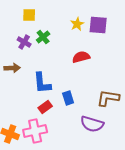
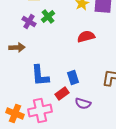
blue L-shape: (42, 83) -> (40, 76), moved
red rectangle: (45, 107) -> (62, 94), moved
purple semicircle: (92, 124) -> (83, 104), moved, size x0.7

